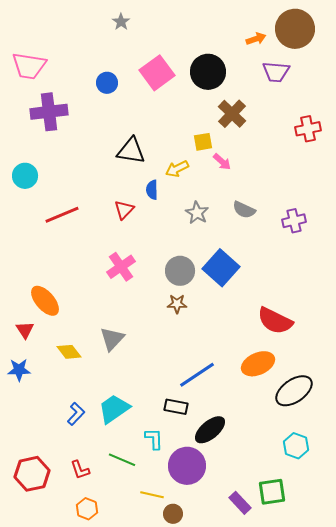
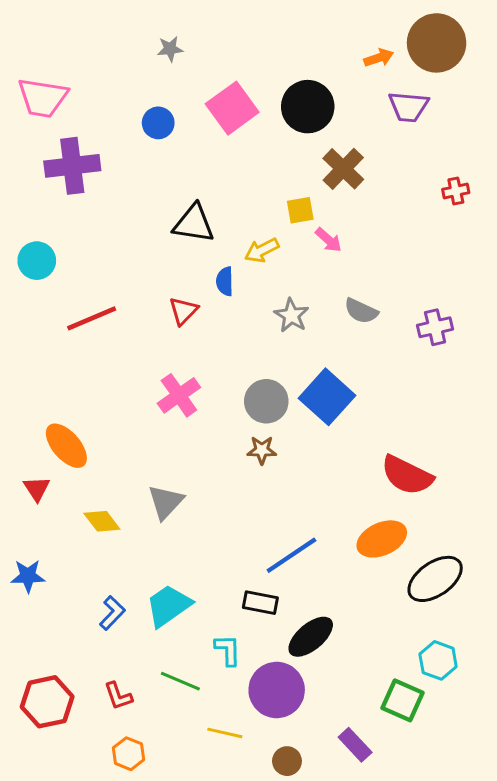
gray star: (121, 22) -> (170, 49), moved, turned 30
red cross: (308, 129) -> (456, 191), size x0.7
blue star: (19, 370) -> (28, 576), moved
green square: (272, 492) -> (402, 700), moved, turned 32
brown circle: (173, 514) -> (287, 761), moved

